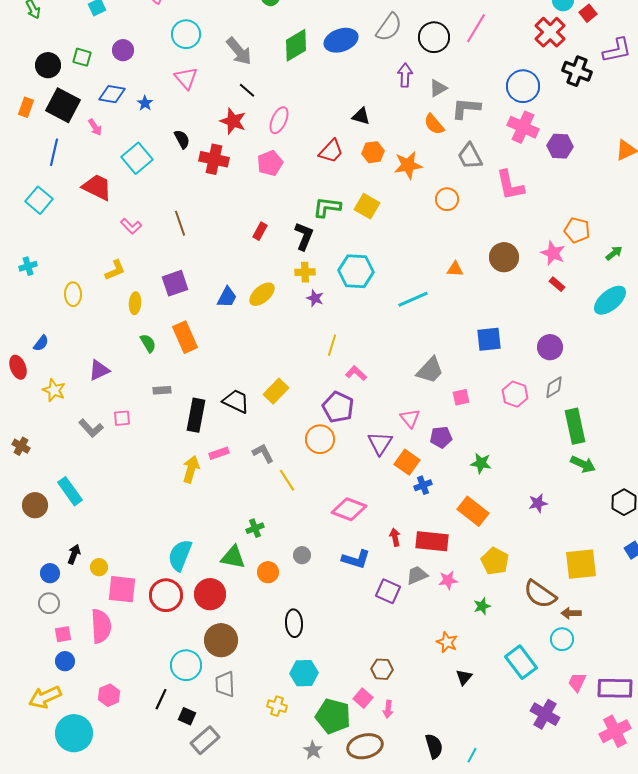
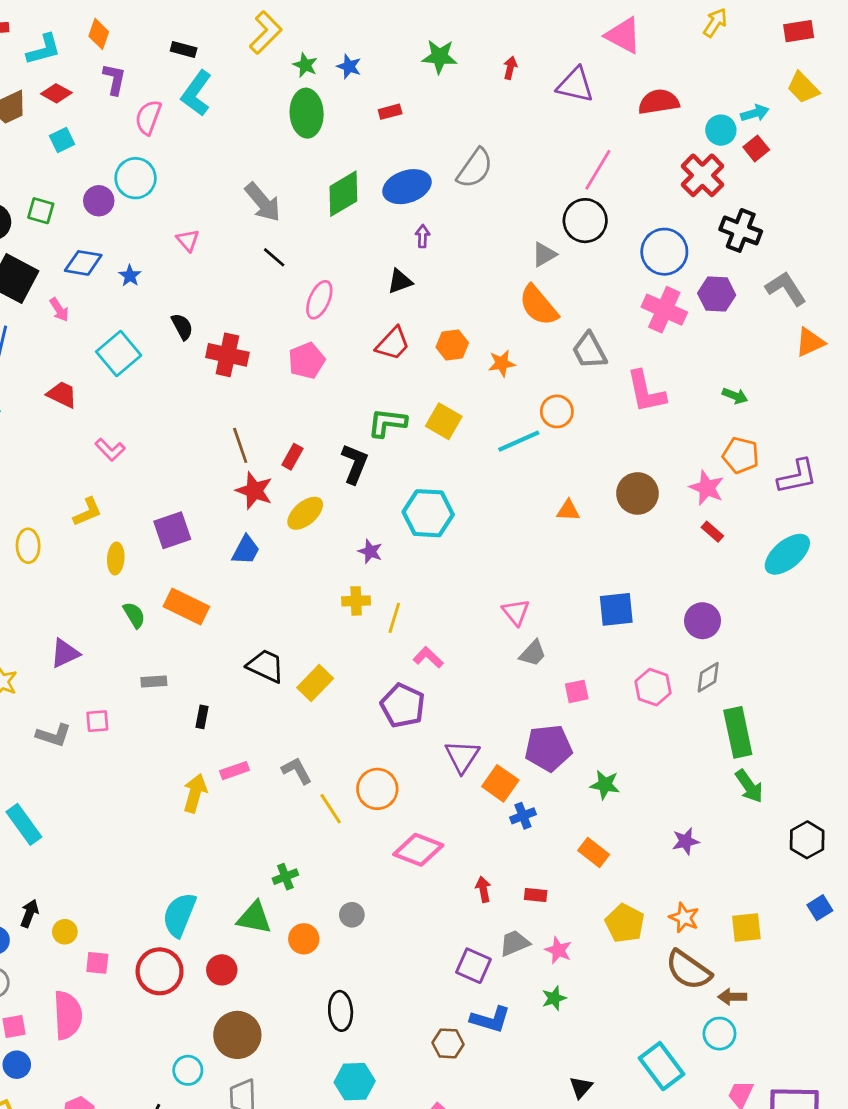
cyan circle: (186, 34) -> (136, 178), moved
black circle: (434, 37) -> (585, 221), moved
purple L-shape: (617, 50) -> (797, 476), moved
purple arrow: (405, 75) -> (423, 236), moved, size x0.7
pink triangle: (186, 78) -> (188, 240), size x0.7
gray L-shape: (466, 108) -> (786, 288), moved, turned 52
black triangle: (361, 116) -> (400, 281), moved, turned -36
red star: (233, 121) -> (254, 491), moved
orange semicircle: (434, 124) -> (538, 305), size x1.4
purple hexagon: (560, 146) -> (717, 294), moved
orange star: (408, 165) -> (502, 363), size x0.7
red trapezoid: (97, 187) -> (62, 394), size x0.7
brown line: (180, 223) -> (240, 445), moved
green arrow: (614, 253) -> (735, 396), moved, turned 60
yellow cross: (305, 272) -> (356, 601), moved
yellow ellipse: (262, 294) -> (305, 513), moved
cyan line: (413, 299) -> (519, 441), moved
orange rectangle: (185, 337) -> (186, 607), turned -40
gray trapezoid: (430, 370) -> (533, 653), size x0.7
black trapezoid: (236, 401) -> (266, 666), moved
black rectangle: (196, 415) -> (202, 717), size x0.5
pink triangle: (410, 418) -> (516, 612), moved
gray L-shape: (91, 428) -> (54, 735), turned -30
purple pentagon: (441, 437) -> (548, 748), size x1.5
orange circle: (320, 439) -> (377, 789), moved
green arrow: (583, 464) -> (749, 786), turned 30
orange rectangle: (473, 511) -> (594, 853), size x0.7
red rectangle: (432, 541) -> (536, 895), size x0.5
blue L-shape: (356, 559) -> (490, 1019), moved
yellow square: (581, 564) -> (746, 928), size x0.7
pink star: (448, 580) -> (558, 950), turned 30
pink square: (122, 589) -> (97, 963), size x0.6
red circle: (210, 594) -> (222, 970), size x0.7
green star: (482, 606) -> (554, 998), moved
orange star: (447, 642) -> (684, 918), moved
cyan circle: (186, 665) -> (188, 1070), size x0.7
brown hexagon: (382, 669) -> (448, 1043), moved

